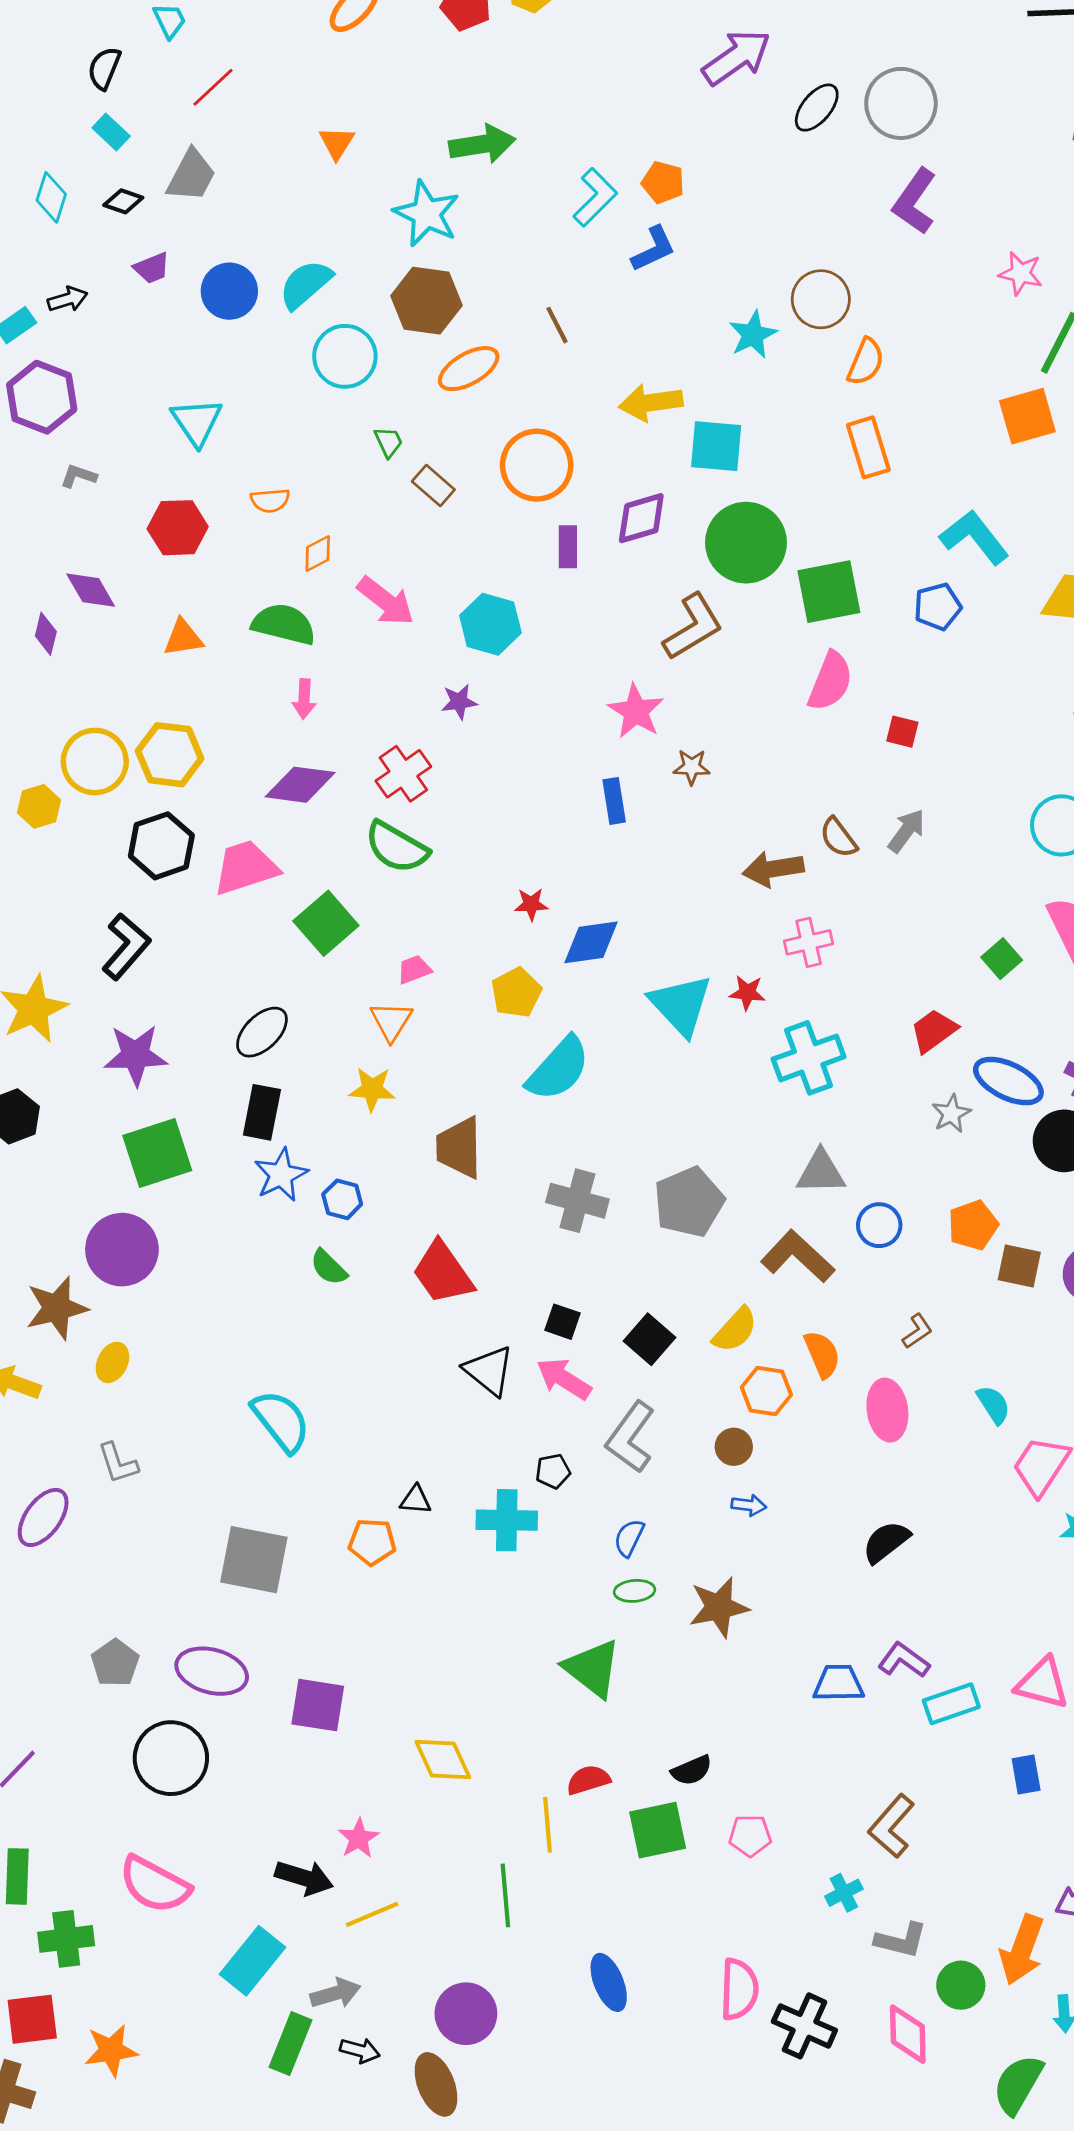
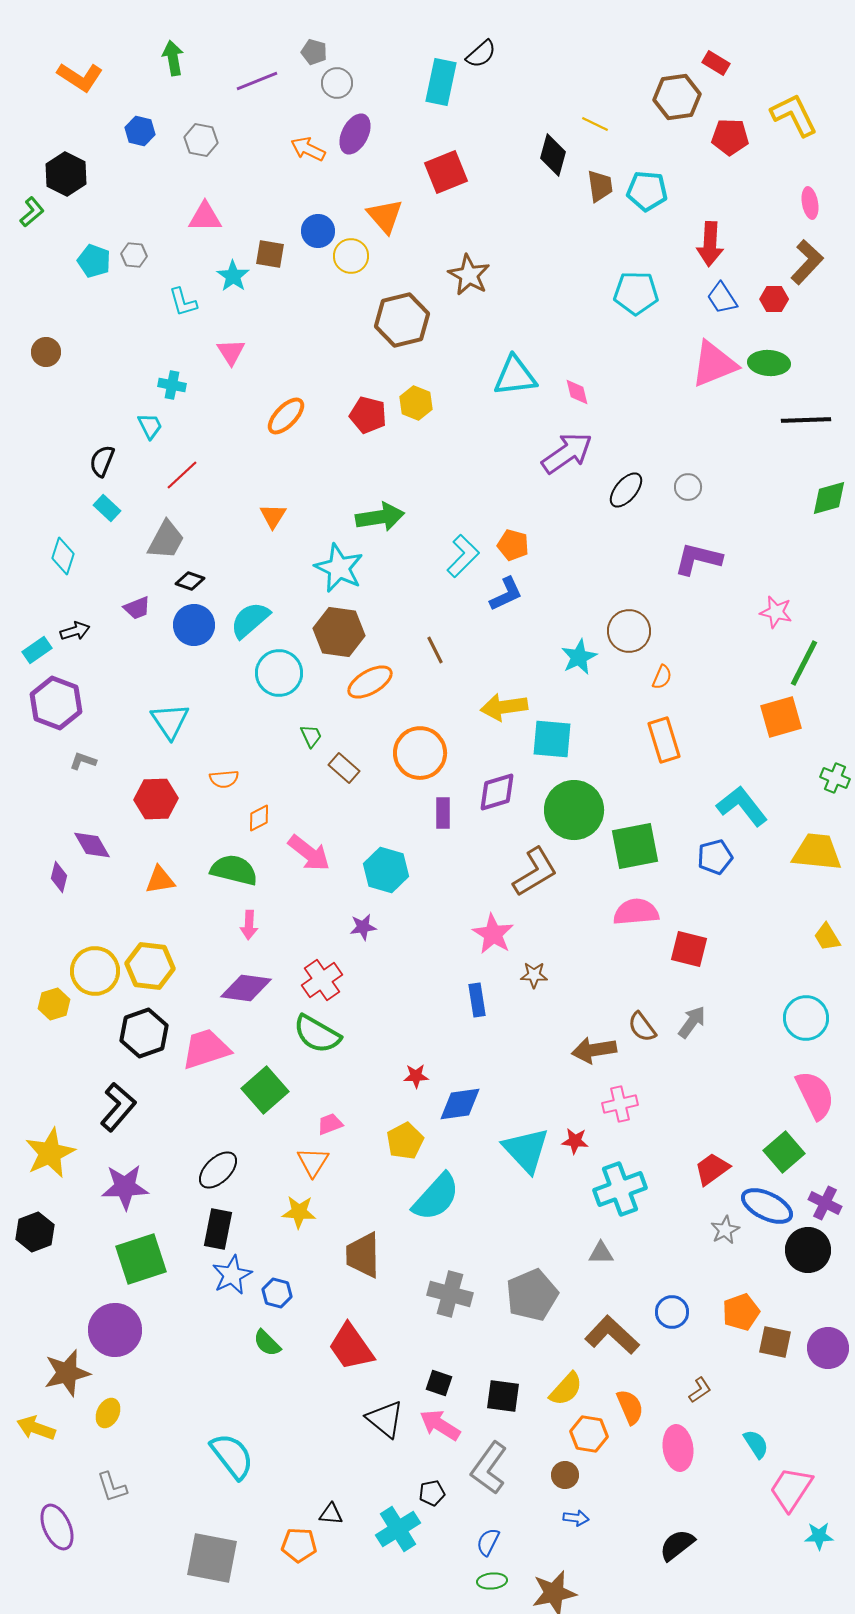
gray circle: (901, 103) -> (688, 487), size x0.5
black diamond: (123, 201) -> (190, 581), moved
purple L-shape: (915, 201) -> (698, 559), turned 69
orange semicircle: (866, 362) -> (662, 677), size x0.7
pink semicircle: (830, 681) -> (636, 912), turned -117
red square: (902, 732) -> (689, 949), size x1.5
green square: (1002, 959) -> (784, 1152), moved, size x1.4
gray triangle: (821, 1172) -> (601, 1253), moved, size x0.7
black square: (649, 1339) -> (503, 1396), turned -33
purple ellipse: (43, 1517) -> (57, 1527), turned -60
cyan cross: (507, 1520) -> (398, 1529), turned -33

